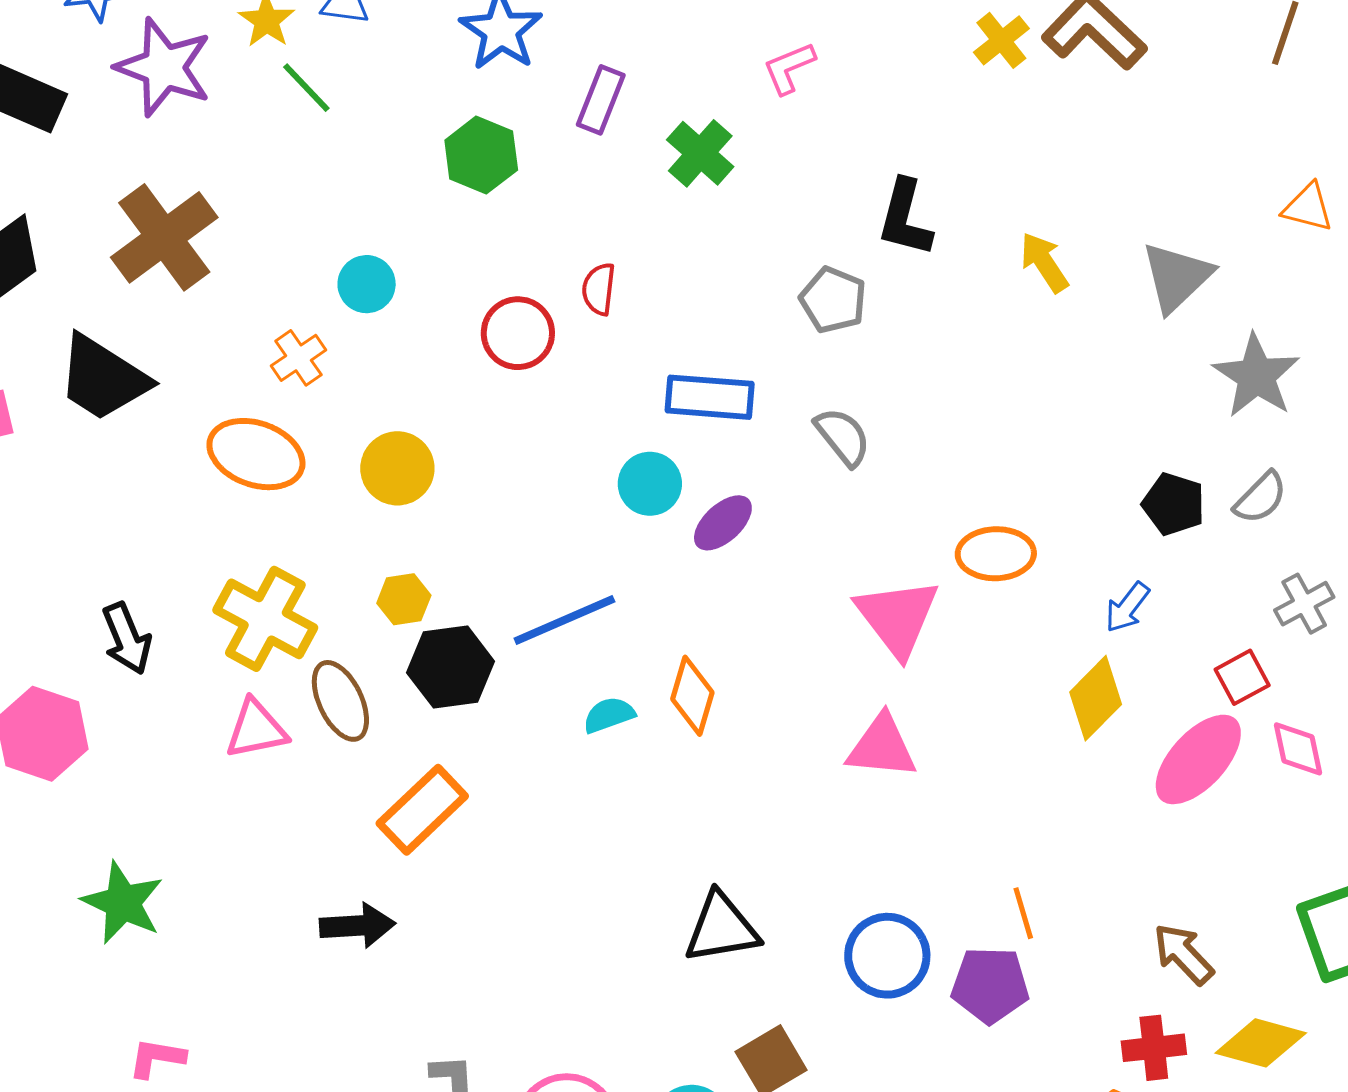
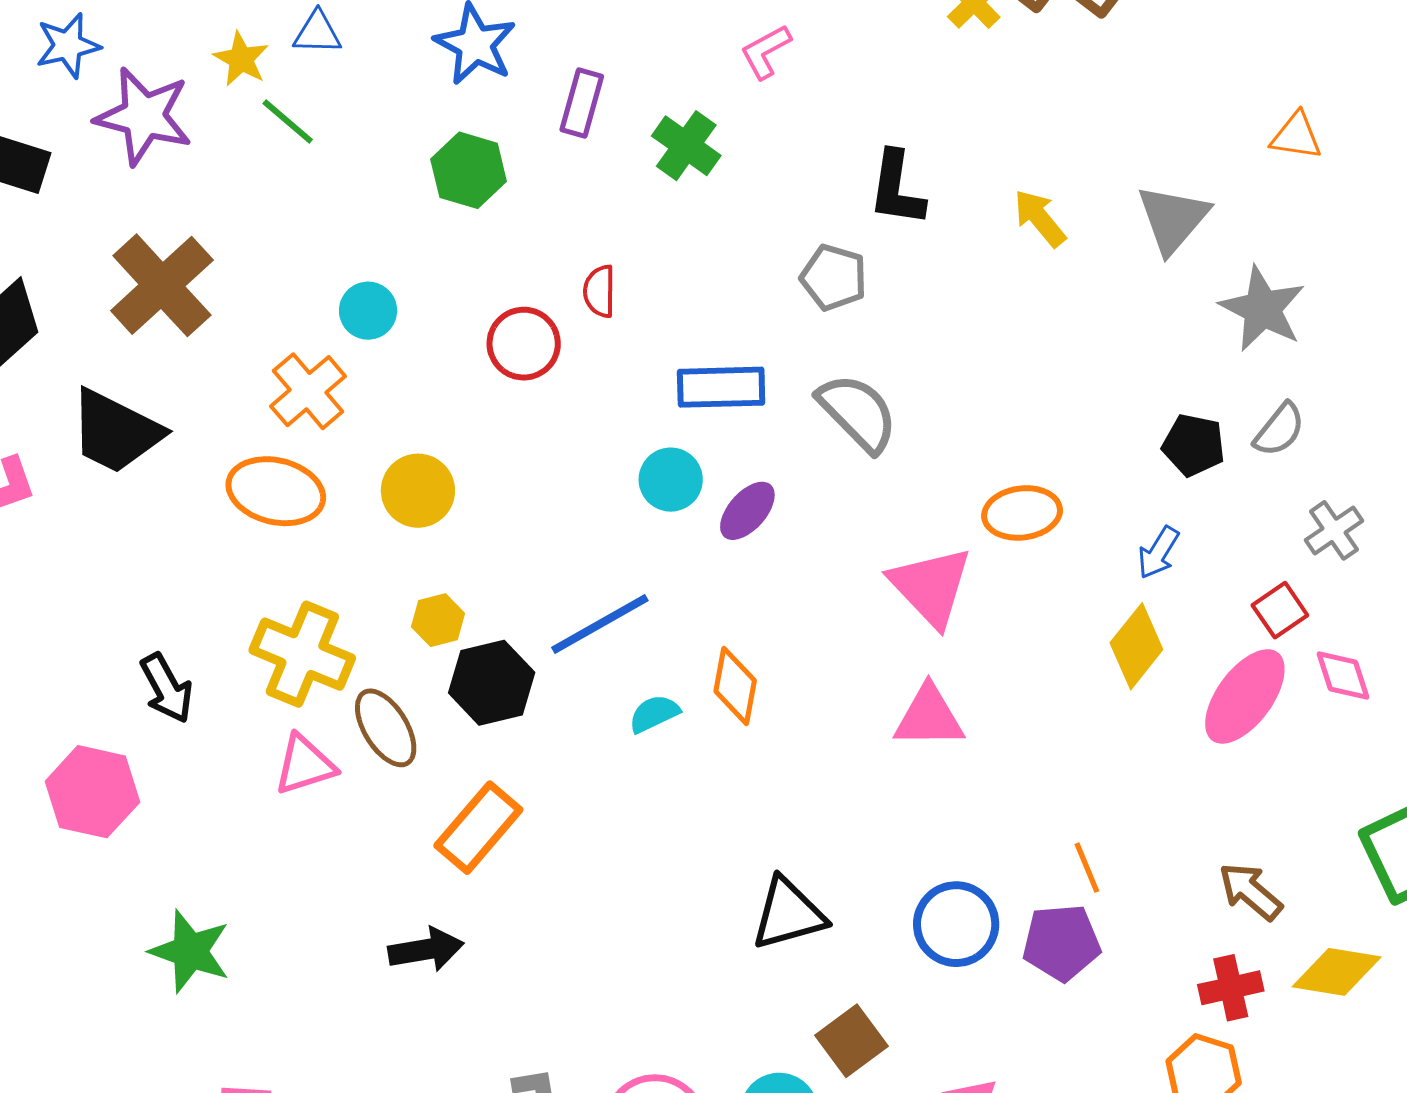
orange cross: (298, 358) -> (308, 391), size x1.4
gray semicircle: (843, 437) -> (858, 413), size x1.4

